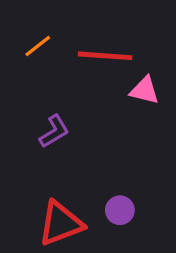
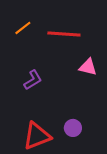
pink triangle: (145, 90) -> (88, 67), moved

